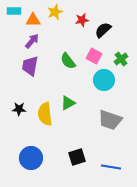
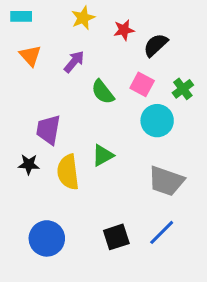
orange triangle: (33, 20) -> (30, 56), moved, turned 49
purple arrow: (32, 41) -> (74, 62), moved
purple trapezoid: (30, 66) -> (48, 130), moved
blue line: (111, 167) -> (162, 232), moved, turned -54

